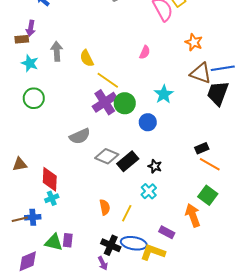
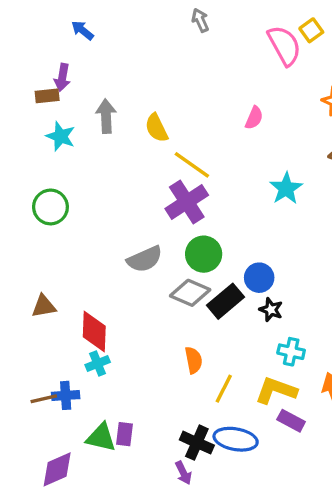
green circle: (34, 98) -> (50, 207), moved
green circle: (125, 103) -> (204, 254), moved
blue circle: (148, 122) -> (259, 278), moved
cyan cross: (149, 191) -> (291, 352), moved, turned -35
orange semicircle: (105, 207) -> (194, 360), moved
yellow L-shape: (153, 252) -> (276, 390), moved

